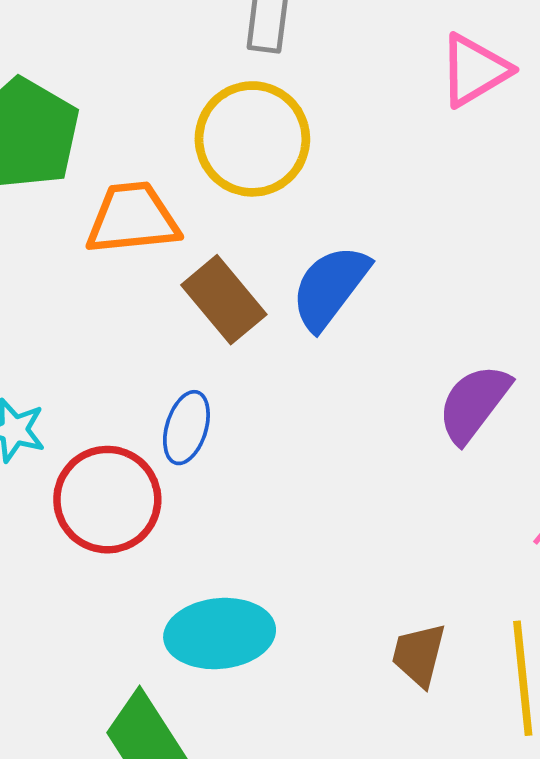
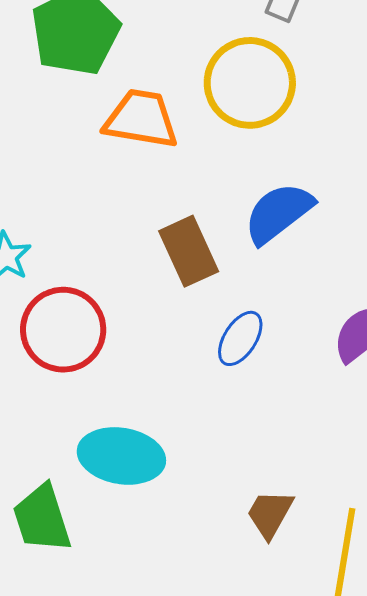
brown rectangle: (224, 300) -> (189, 251), moved
blue ellipse: (186, 428) -> (240, 338), moved

